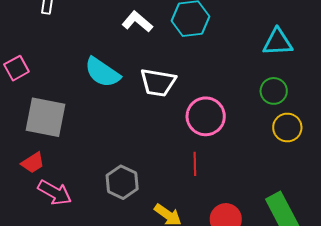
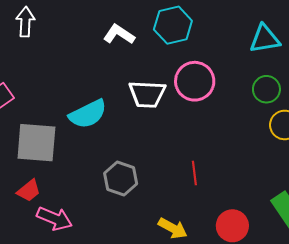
cyan semicircle: (102, 72) -> (88, 114), moved, turned -54
pink circle: (206, 116) -> (195, 81), moved
gray hexagon: (122, 182) -> (121, 179), moved

